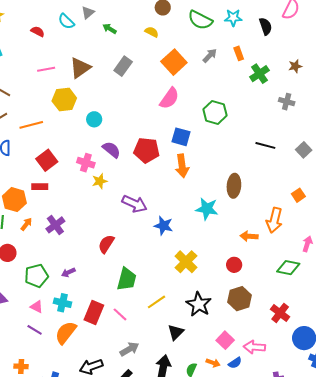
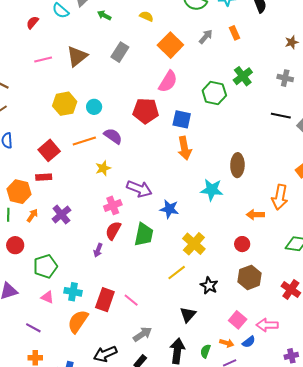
red semicircle: (38, 32) -> (33, 22), turned -72
green cross: (259, 74) -> (243, 76), moved
yellow hexagon: (64, 99) -> (65, 104), moved
orange line: (31, 125) -> (84, 141), moved
black line: (265, 145) -> (281, 116), moved
red pentagon: (146, 150) -> (146, 111), moved
pink cross: (86, 163) -> (113, 205), moved, turned -36
purple arrow: (68, 272) -> (98, 250), moved, turned -40
green trapezoid: (127, 279) -> (144, 235), moved
yellow line: (157, 302) -> (177, 273), moved
black star: (199, 304) -> (209, 285), size x0.7
purple line: (35, 330) -> (33, 328), moved

